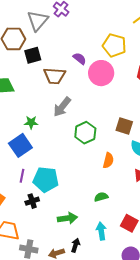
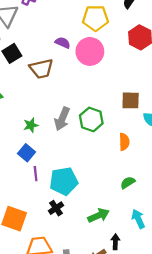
gray arrow: (62, 107) -> (62, 119), moved
blue square: (20, 145) -> (26, 153), size x0.7
purple line: (22, 176) -> (36, 174), moved

